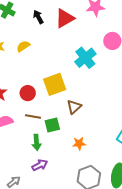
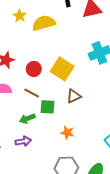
yellow semicircle: (23, 46) -> (44, 23), size x1.6
yellow square: (55, 84) -> (62, 69), turned 35
green arrow: (37, 142) -> (27, 119), turned 56

